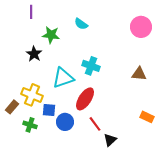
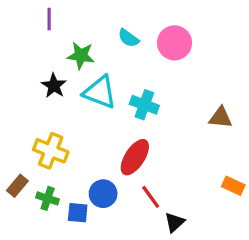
pink circle: (141, 27) -> (175, 43), moved
cyan triangle: (63, 78) -> (100, 92), moved, turned 40
brown rectangle: (12, 107) -> (17, 186), moved
blue square: (49, 110) -> (78, 213), moved

